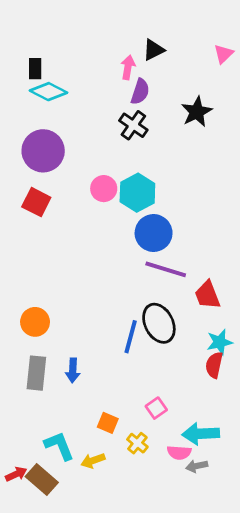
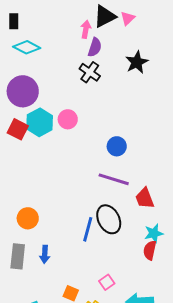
black triangle: (154, 50) -> (105, 16), size x1.4
pink triangle: (224, 54) -> (128, 18), moved
black rectangle: (35, 69) -> (14, 21), moved
cyan hexagon: (137, 193) -> (40, 122), moved
blue circle: (154, 233) -> (117, 146), moved, size x0.7
orange circle: (35, 322) -> (28, 218), moved

